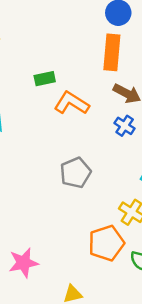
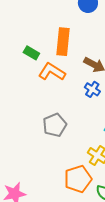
orange rectangle: (112, 52) -> (63, 42), moved
green rectangle: (45, 79) -> (31, 53), turned 42

